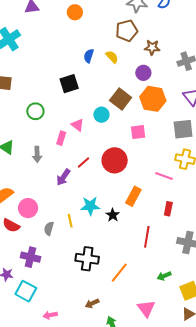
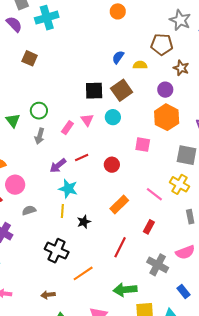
yellow semicircle: (112, 57) -> (140, 65), turned -64
black square: (69, 84) -> (94, 91), moved
brown square: (121, 99) -> (122, 90), moved
green circle: (35, 111) -> (39, 111), moved
red circle: (115, 160) -> (112, 165), size x0.6
cyan star: (90, 206) -> (68, 189), moved
black star: (113, 215) -> (84, 222), moved
yellow line: (70, 221) -> (62, 211), moved
gray semicircle: (49, 229) -> (29, 210), turned 40
green arrow: (164, 276) -> (125, 290), size x1.6

